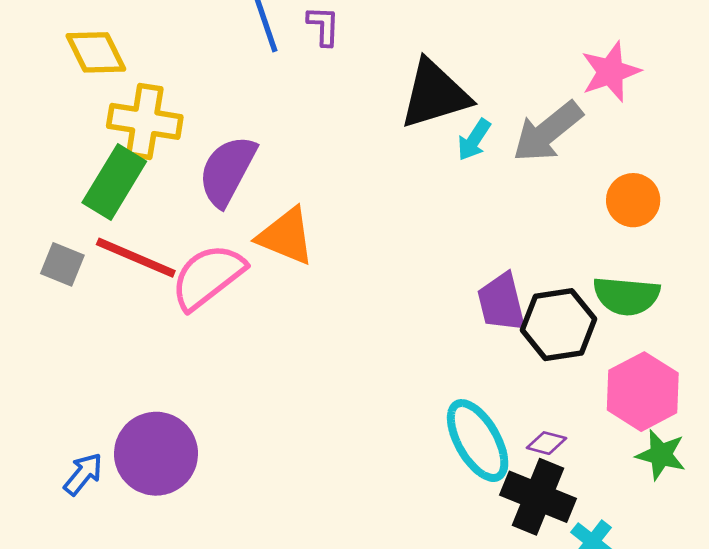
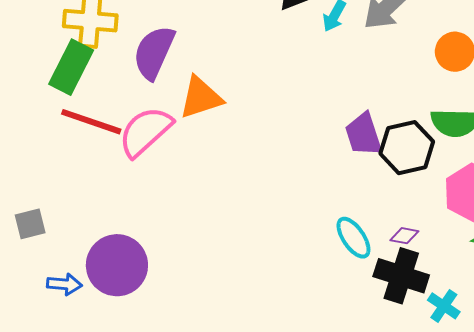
orange triangle: (286, 236) -> (201, 98), turned -36
gray square: (62, 264) -> (30, 224), moved, turned -32
cyan ellipse: (478, 441) -> (353, 238), size x0.7
blue arrow: (83, 474) -> (64, 284), turned 60

